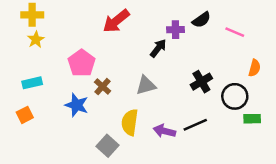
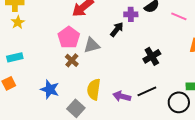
pink pentagon: (82, 63) -> (69, 37), moved
gray triangle: (146, 85) -> (92, 45), moved
black circle: (235, 96) -> (179, 102), moved
blue star: (77, 105) -> (50, 89), moved

